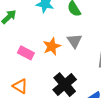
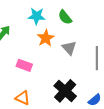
orange star: (52, 46) -> (46, 38), moved

